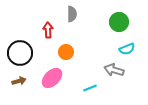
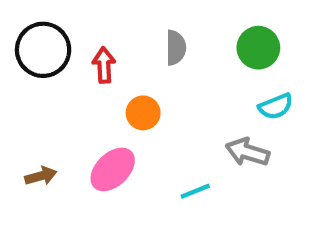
gray semicircle: (72, 14) -> (176, 48), moved
black circle: (20, 53) -> (43, 50), moved

